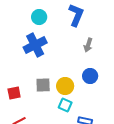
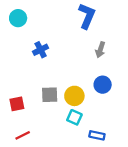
cyan circle: (39, 17) -> (18, 18), moved
blue cross: (35, 45) -> (41, 50), size x0.6

